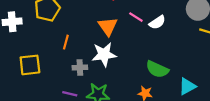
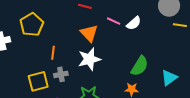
yellow square: (30, 65) -> (38, 81), moved
gray cross: (80, 67) -> (61, 74), moved
green semicircle: (157, 69) -> (140, 66), turned -75

